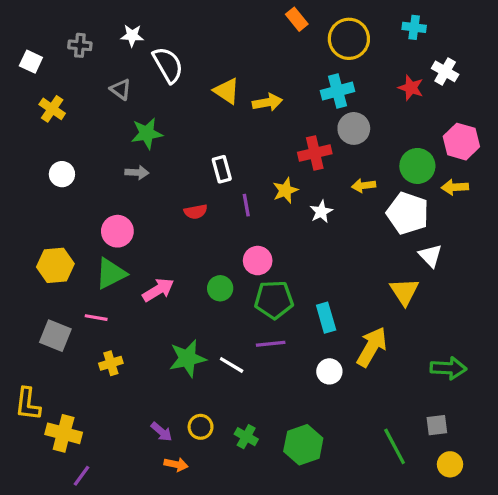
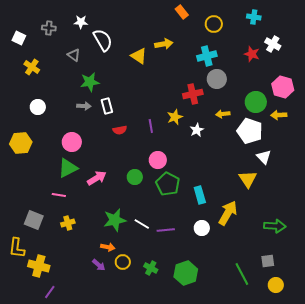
yellow circle: (349, 39) -> (214, 24), size x0.7
yellow arrow: (267, 102) -> (164, 44), moved
white rectangle: (222, 169) -> (107, 106), moved
yellow hexagon: (55, 265) -> (21, 143), moved
green pentagon: (274, 300) -> (168, 184), turned 30
gray square: (55, 336) -> (34, 220), moved
purple line: (271, 344) -> (166, 230), moved
orange arrow: (176, 464) -> (108, 247), moved

